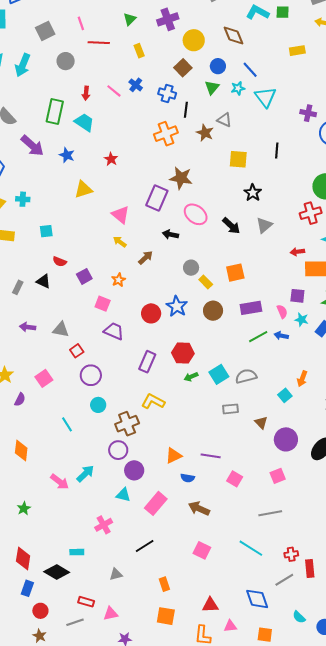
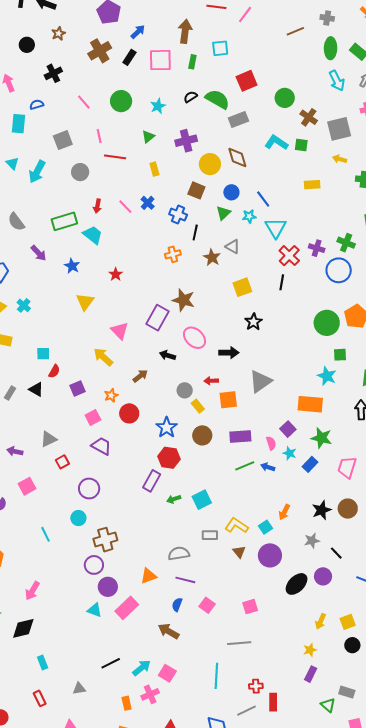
brown diamond: (234, 35) -> (237, 158), moved
brown square: (183, 68) -> (196, 190), turned -30
green rectangle: (55, 112) -> (64, 221), turned 55
orange cross: (166, 134) -> (173, 254), size x0.7
purple arrow: (32, 146) -> (39, 253), size x0.7
yellow square: (238, 159) -> (242, 287), turned -30
yellow triangle: (83, 189) -> (85, 302), turned -42
cyan cross: (23, 199) -> (24, 305), turned 32
red cross: (311, 213) -> (289, 256), moved, turned -35
gray triangle: (264, 225) -> (260, 381), moved, size x1.4
black arrow: (231, 226) -> (229, 353), turned -48
cyan square: (46, 231) -> (43, 354), moved
yellow arrow: (120, 242) -> (103, 357), moved, size x1.5
red arrow: (297, 252) -> (211, 381), moved
red semicircle: (60, 262) -> (54, 371), turned -88
purple square: (297, 296) -> (288, 429), turned 35
pink square: (103, 304) -> (93, 417), turned 35
red circle: (151, 313) -> (129, 413), moved
purple arrow: (28, 327) -> (15, 451), moved
gray triangle: (61, 330) -> (49, 439), turned -42
red hexagon: (183, 353) -> (169, 458), moved
purple rectangle: (147, 362) -> (152, 481), moved
purple circle: (91, 375) -> (89, 488), moved
gray semicircle: (246, 376) -> (179, 554), moved
yellow L-shape: (153, 401) -> (236, 526), moved
purple circle: (286, 439) -> (270, 555), moved
cyan arrow: (85, 474) -> (142, 668), moved
blue semicircle: (188, 478) -> (177, 605), moved, turned 96
pink arrow: (60, 482) -> (32, 591), turned 78
pink rectangle: (156, 503) -> (127, 608), moved
pink cross: (104, 525) -> (150, 694), moved
cyan line: (251, 548) -> (216, 676), turned 55
cyan rectangle: (77, 552) -> (43, 662), turned 64
black diamond: (57, 572) -> (23, 628), moved, turned -50
red rectangle: (86, 602) -> (40, 698), moved, turned 42

